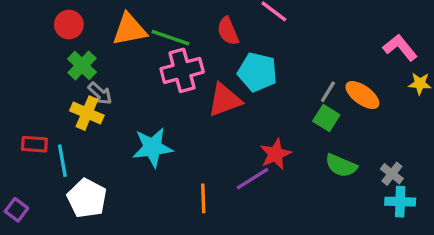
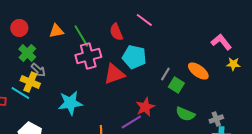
orange triangle: (130, 29) -> (56, 31), size x0.7
green line: (171, 38) -> (81, 36), turned 40
gray line: (328, 92) -> (165, 74), moved
cyan line: (62, 161) -> (20, 93), moved, turned -48
gray cross: (392, 174) -> (216, 119), turned 32

